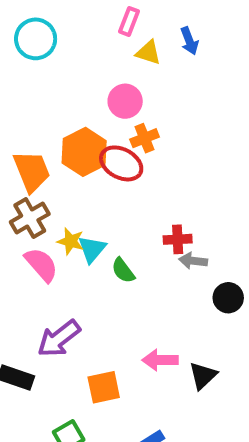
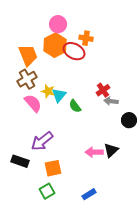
pink circle: (125, 101) -> (58, 24), moved
orange cross: (145, 138) -> (86, 38), turned 32
red cross: (178, 239) -> (103, 90), turned -32
black triangle: (203, 376) -> (111, 150), moved
orange square: (104, 387) -> (53, 168), moved

